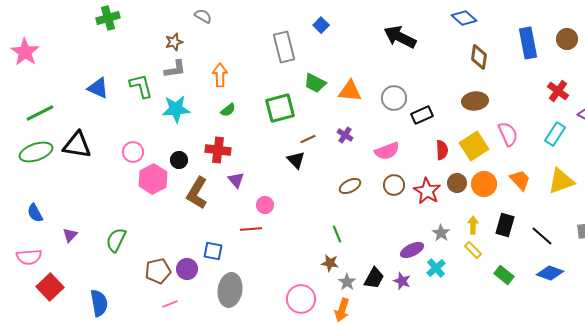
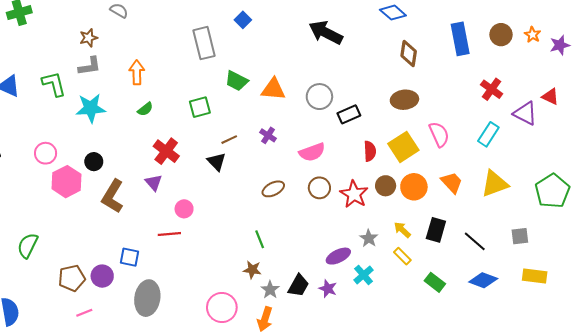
green square: (280, 108) -> (200, 107), size x0.7
red cross: (218, 150) -> (166, 151), moved, turned 30
yellow arrow: (473, 225) -> (402, 230), turned -48

